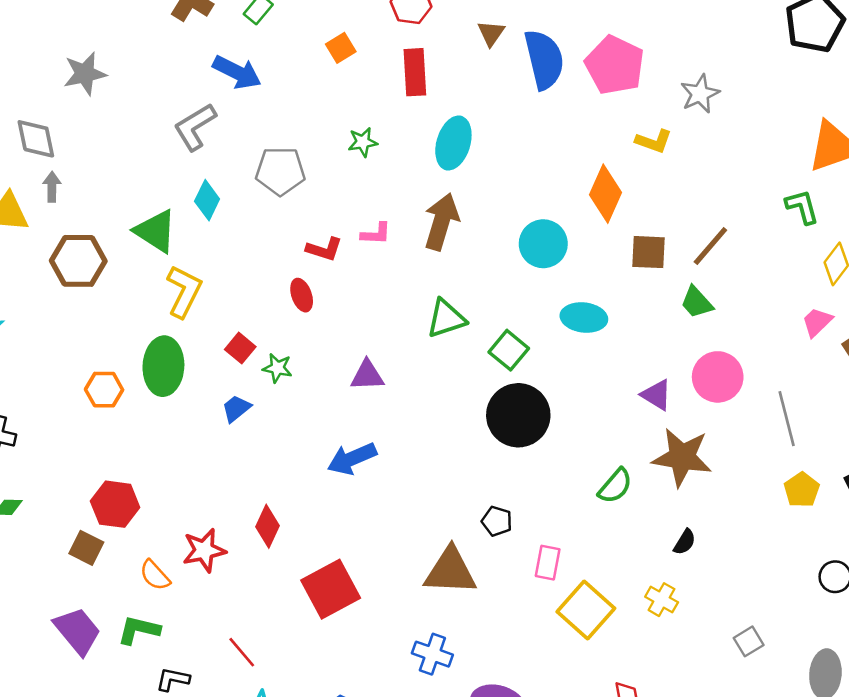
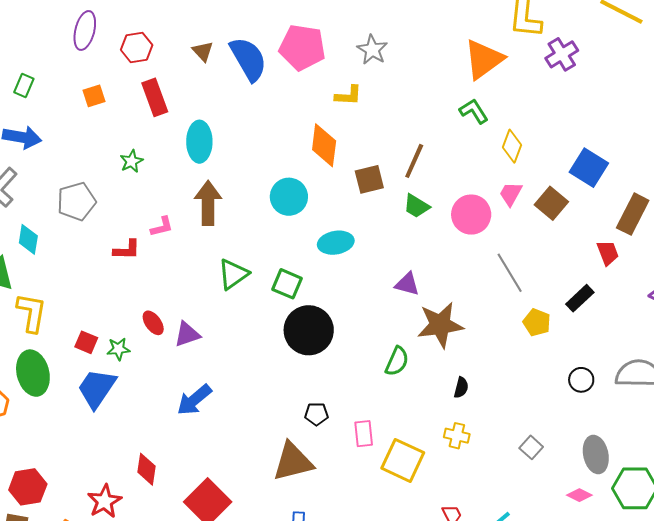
orange square: (341, 48) -> (94, 96), turned 30
red ellipse: (302, 295) -> (153, 323), moved
pink circle: (718, 377) -> (471, 215), moved
blue trapezoid: (236, 408) -> (97, 388), size x1.8

